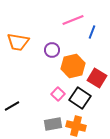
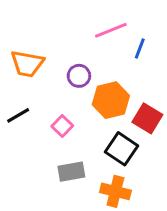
pink square: (58, 94) -> (62, 126), moved
black line: (12, 106) -> (18, 115), moved
gray rectangle: (53, 124) -> (71, 172), moved

